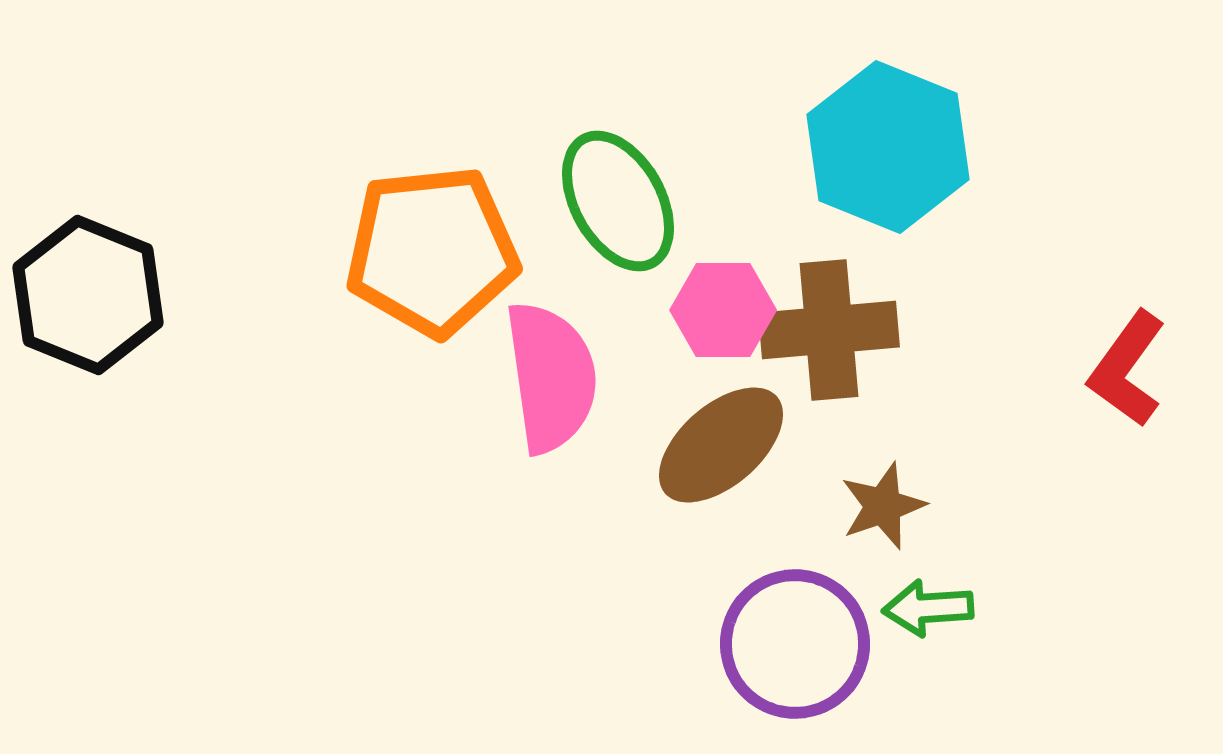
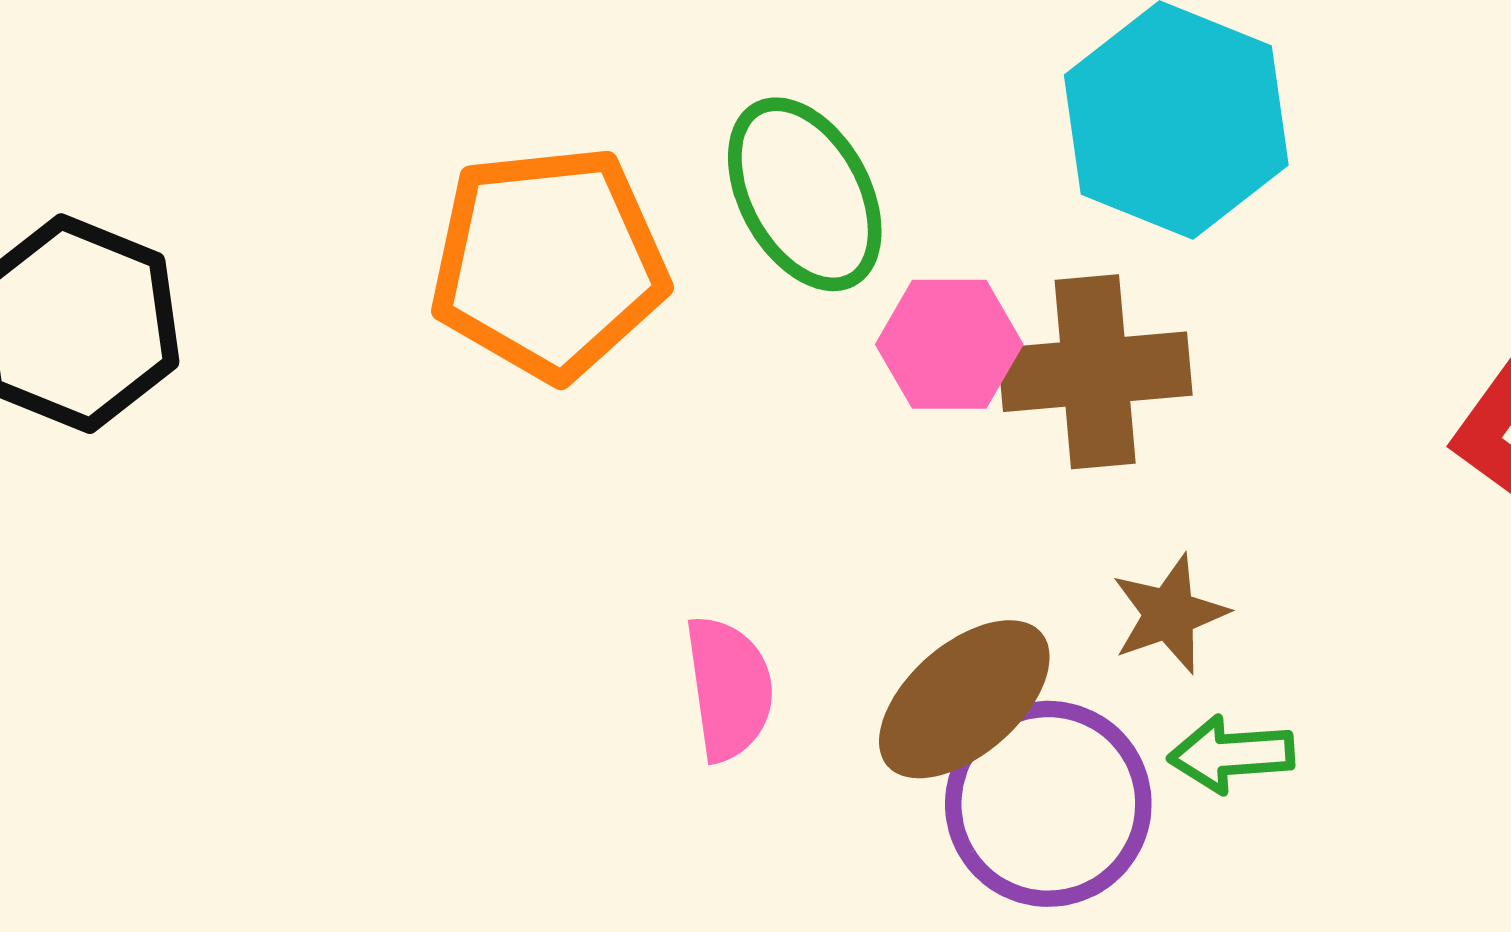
pink semicircle: (551, 377) -> (729, 688), moved, size x0.7
brown ellipse: (721, 445) -> (964, 699), moved

